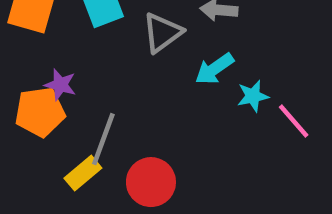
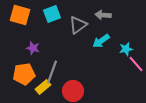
cyan star: (253, 96) -> (126, 49), moved
orange pentagon: (40, 112) -> (24, 74), moved

